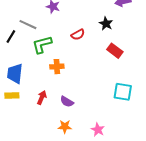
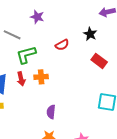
red arrow: (42, 98) -> (21, 79), moved, turned 144
purple semicircle: (67, 102) -> (51, 112), turned 64

